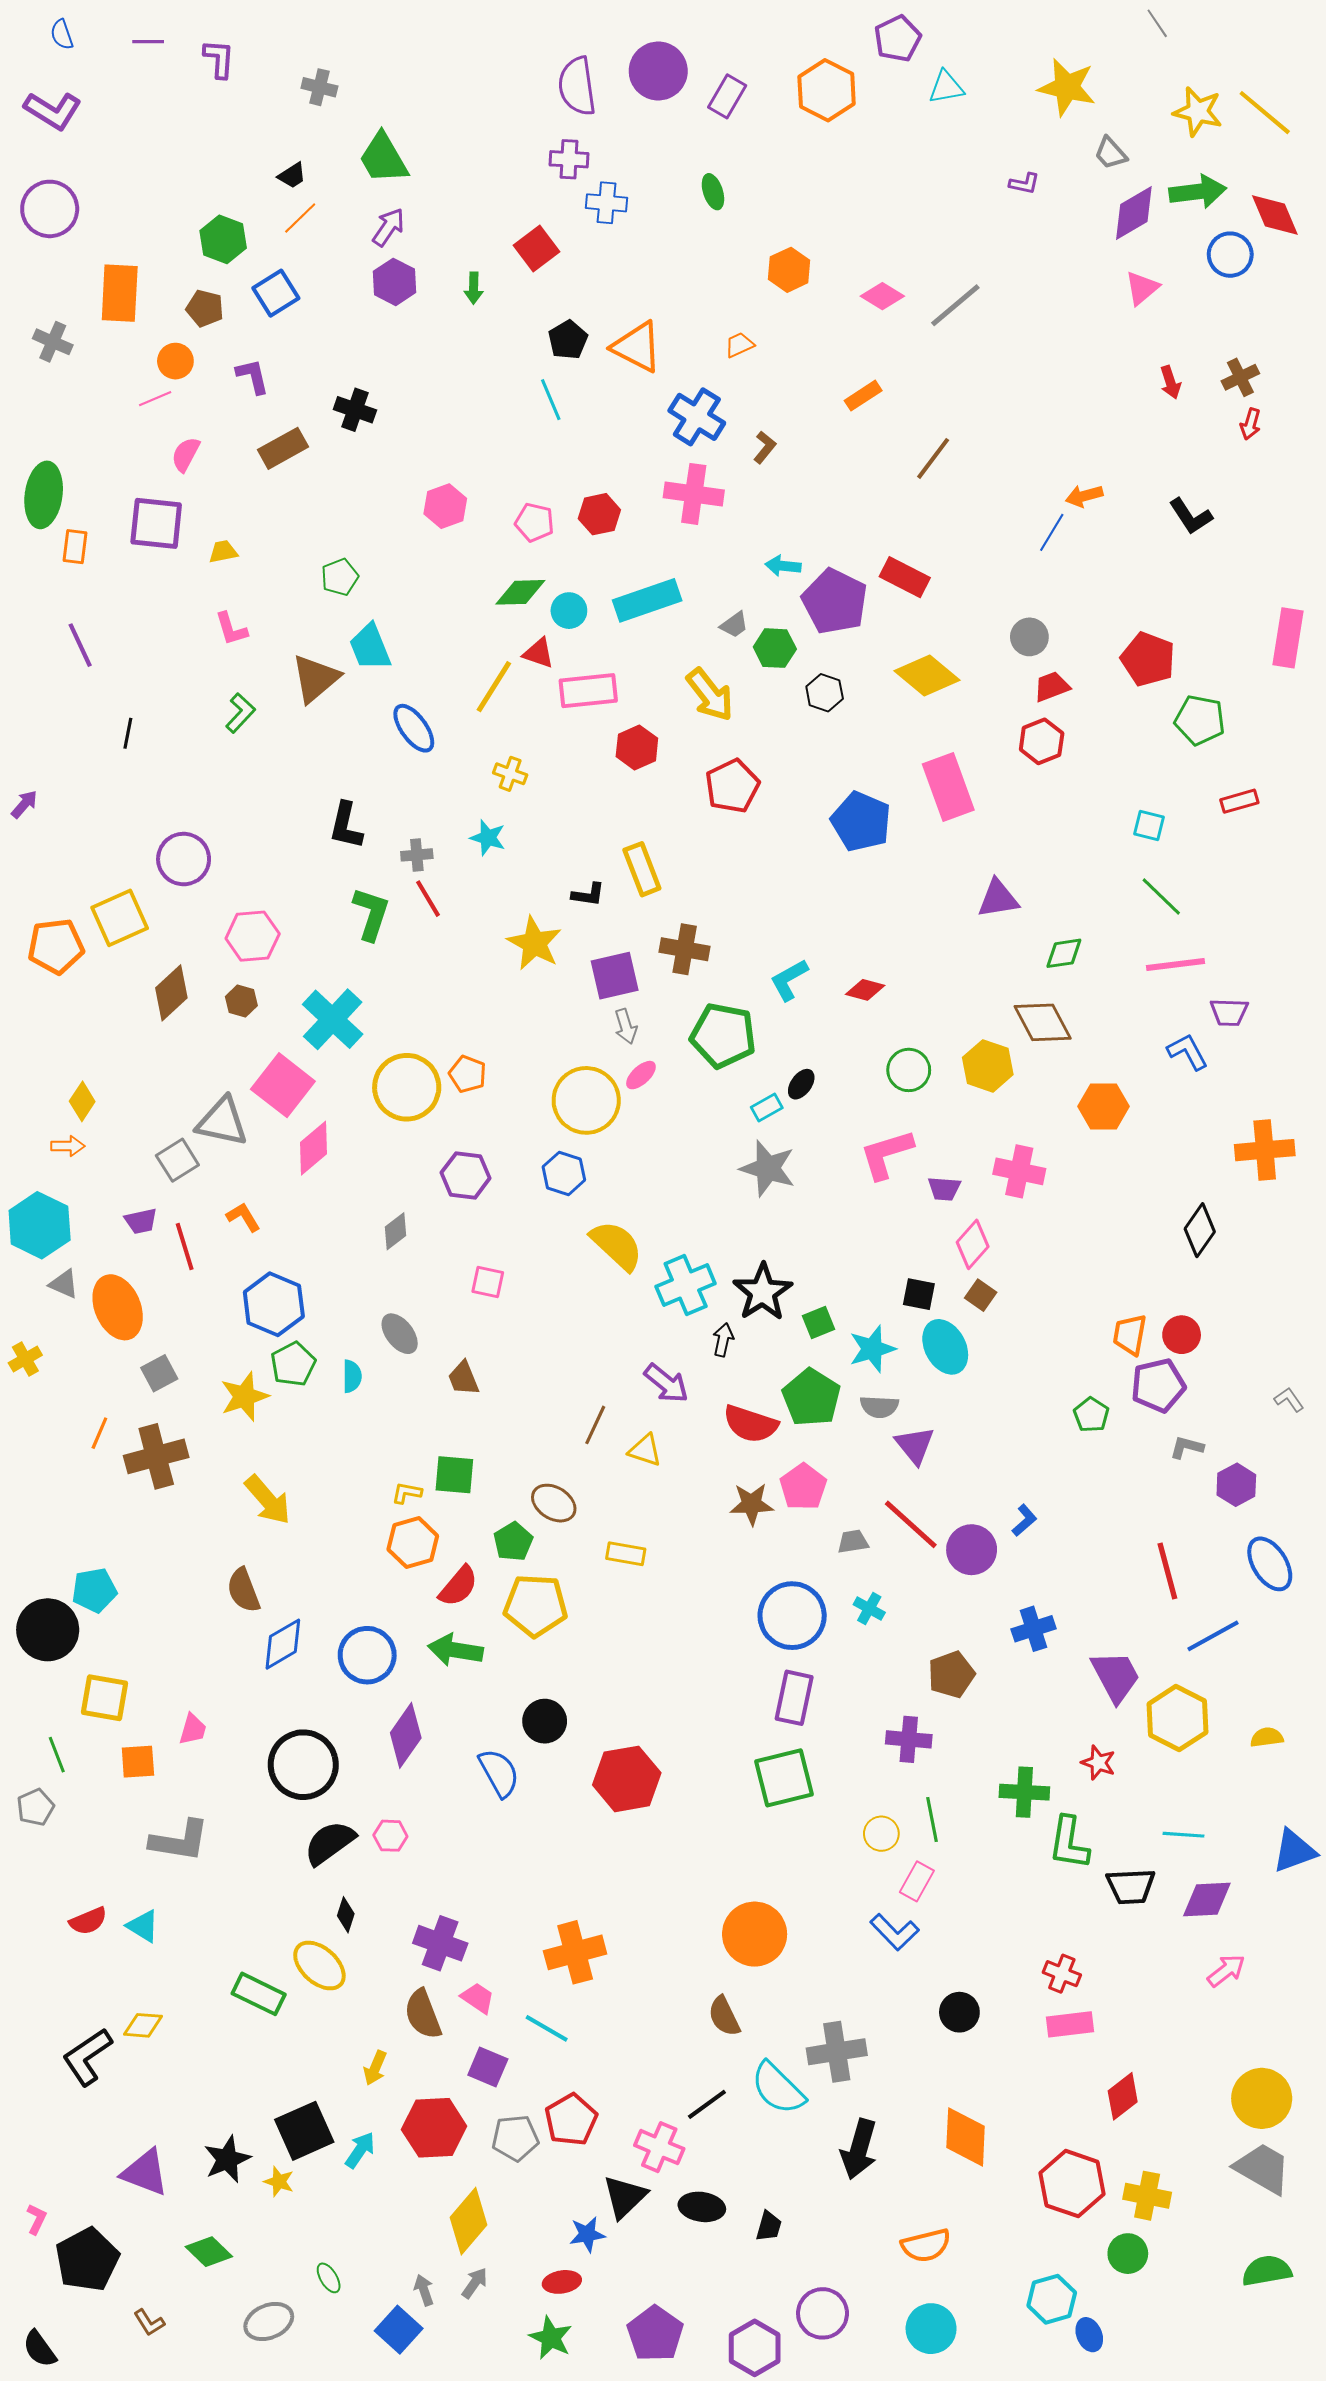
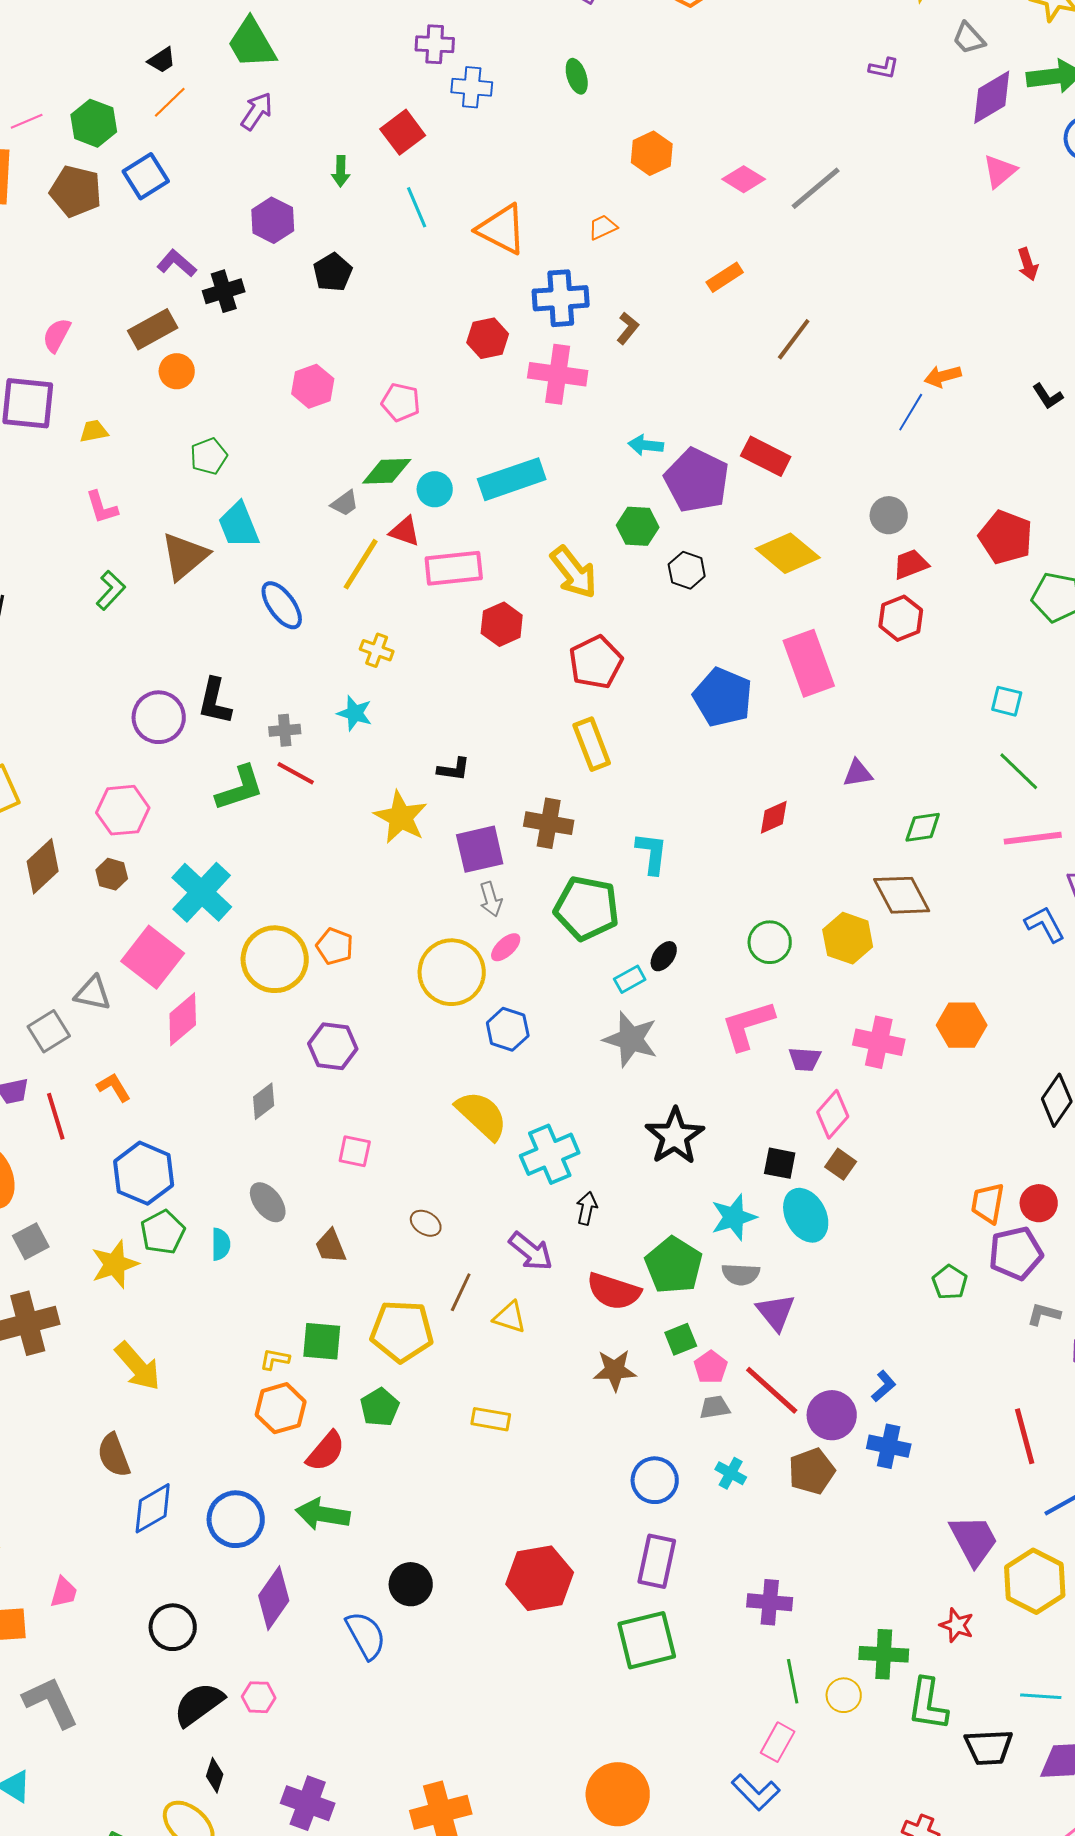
purple hexagon: (395, 282) -> (273, 220), moved
brown pentagon: (205, 308) -> (76, 191), size x1.4
black pentagon: (568, 340) -> (333, 272), moved
orange circle: (175, 361) -> (177, 371), moved
purple L-shape: (253, 376) -> (177, 263), moved, turned -36
pink line: (155, 399) -> (27, 121), moved
cyan line: (551, 400) -> (417, 207), moved
black cross: (355, 410) -> (224, 291), turned -36
blue cross: (697, 417) -> (561, 298), turned -36
red hexagon: (599, 514) -> (488, 338), moved
black L-shape: (1191, 516) -> (1048, 396), size x0.7
gray trapezoid: (734, 625) -> (345, 503), moved
purple circle: (184, 859) -> (159, 717), moved
yellow rectangle: (642, 869) -> (592, 744), moved
red line: (428, 899) -> (296, 773), turned -30
purple triangle: (998, 899) -> (858, 773), size x0.7
green L-shape: (371, 914) -> (240, 788), turned 54
cyan L-shape: (789, 980) -> (652, 853), turned 126
red diamond: (865, 990) -> (774, 817), moved, turned -39
orange hexagon: (1103, 1106) -> (962, 1025), moved
gray triangle: (222, 1122) -> (93, 993), size x0.7
blue hexagon: (564, 1173) -> (508, 1029), moved
black star: (763, 1292) -> (675, 1136), moved
green square: (818, 1323) -> (681, 1339), moved
pink pentagon: (803, 1487) -> (711, 1367), moved, size x0.7
brown ellipse: (554, 1503) -> (426, 1223), moved, size x0.7
yellow pentagon: (535, 1605) -> (402, 1331), moved
blue circle: (792, 1616) -> (655, 1480), size x0.7
blue cross: (1033, 1629) -> (889, 1446), moved, turned 30
brown pentagon: (951, 1674) -> (812, 1471), moved
black circle: (303, 1765) -> (173, 1627), size x0.7
red hexagon: (627, 1779) -> (540, 1578), moved
yellow circle: (881, 1834) -> (844, 1695), moved
gray L-shape: (180, 1841) -> (51, 1702), turned -124

